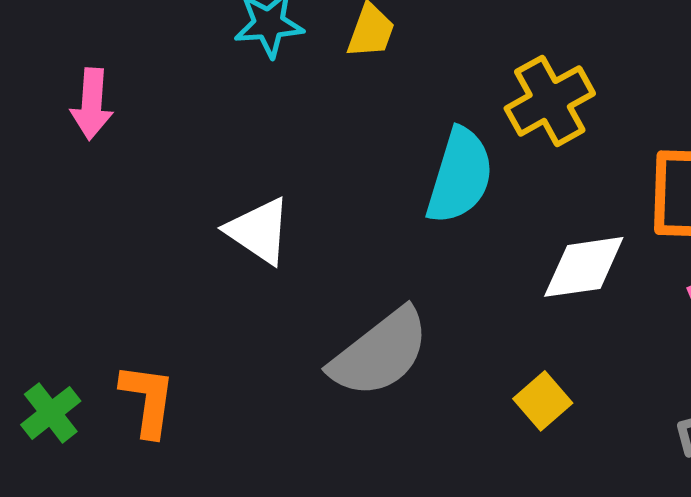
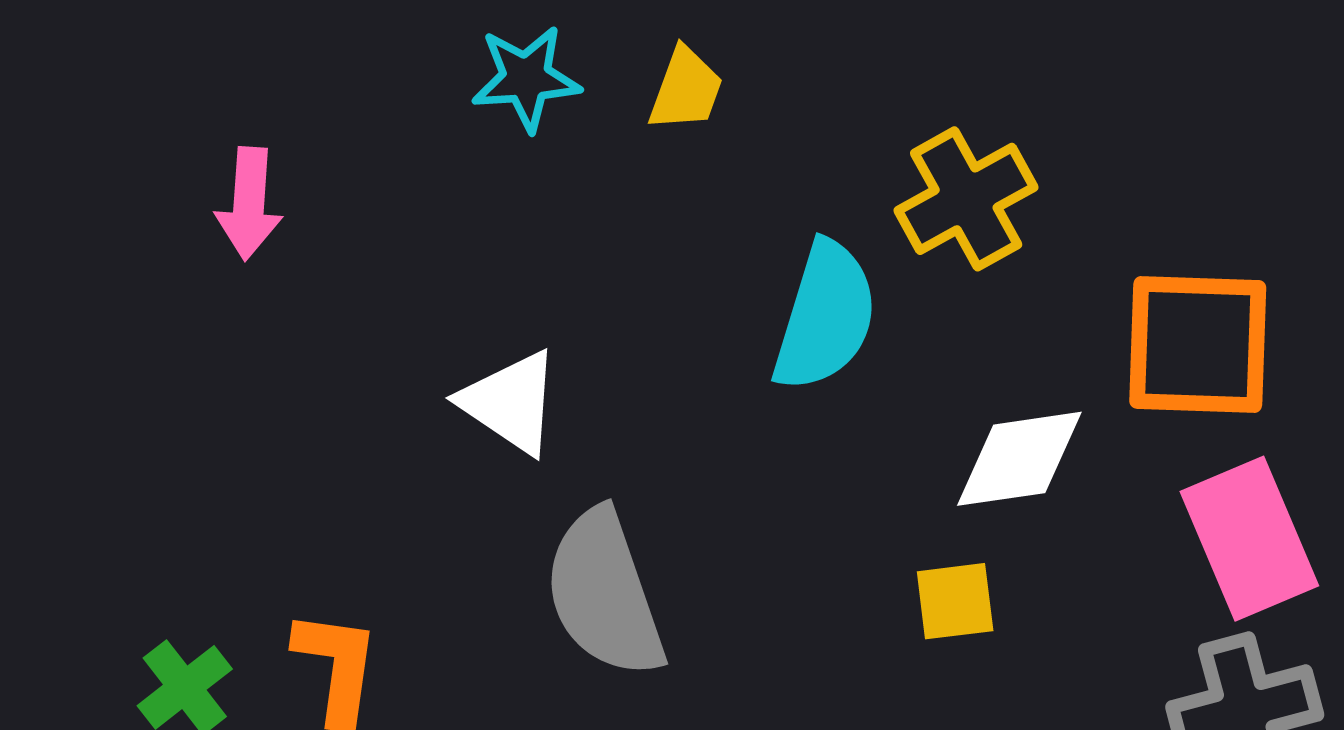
gray semicircle: (380, 353) -> (604, 593), moved, turned 109
yellow square: (543, 401) -> (955, 601), moved, turned 34

